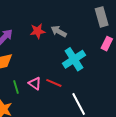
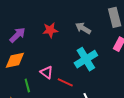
gray arrow: (59, 31) -> (83, 28), moved
pink triangle: (35, 83) -> (47, 72), moved

